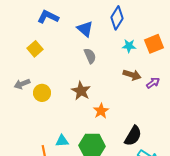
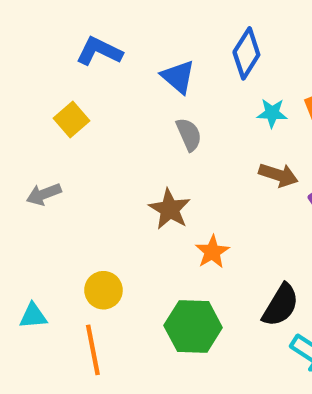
yellow circle: (42, 93) -> (103, 290), moved
cyan triangle: (62, 141) -> (33, 316), moved

